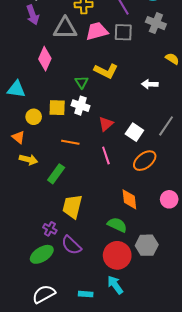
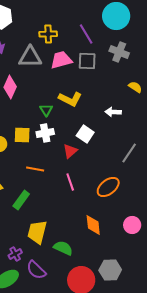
white cross: (80, 106) -> (45, 133), turned -30
white square: (134, 132) -> (85, 134), moved
green semicircle: (117, 225) -> (63, 248), moved
purple cross: (50, 229) -> (15, 254), turned 32

